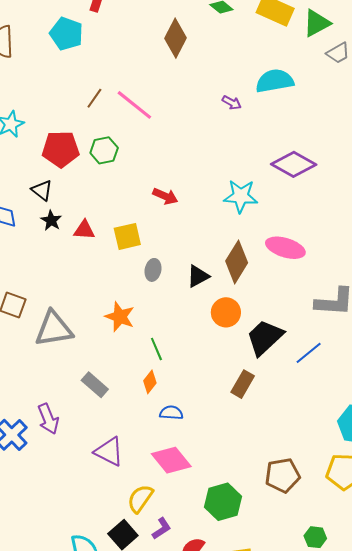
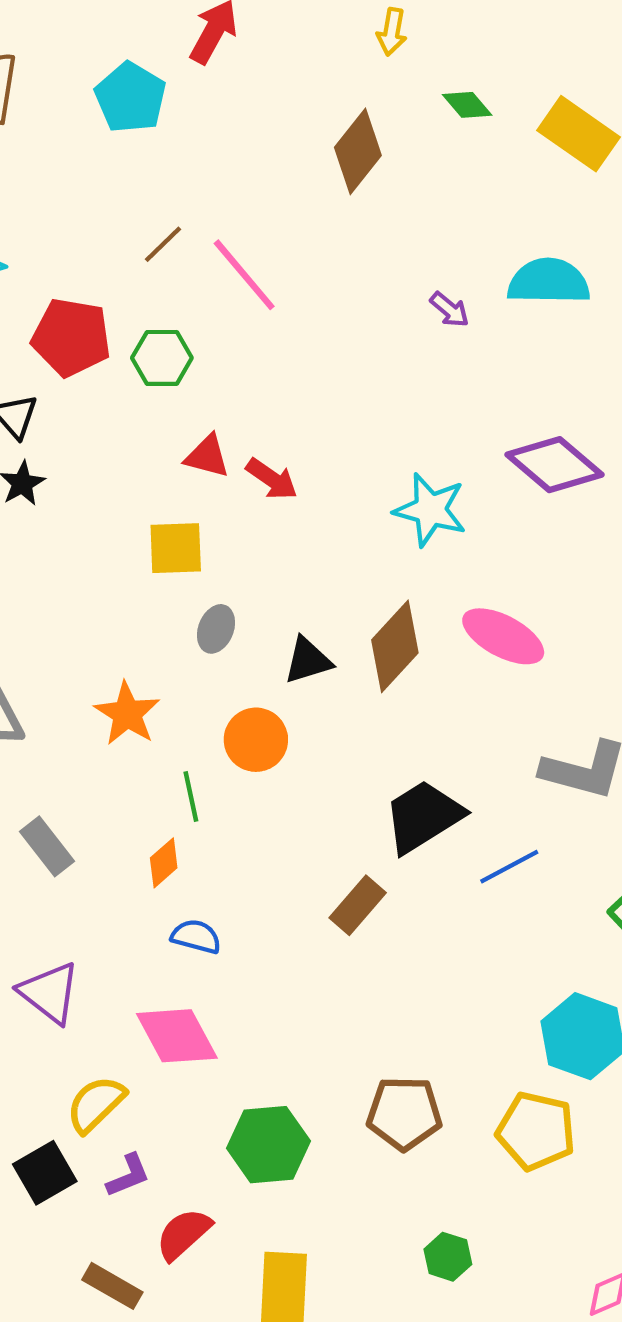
red triangle: (84, 230) -> (207, 456), moved
orange circle: (226, 312) -> (256, 740), moved

